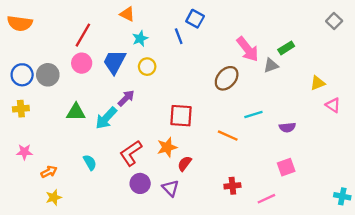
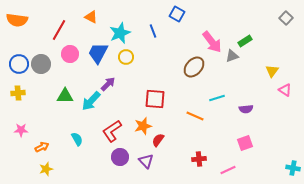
orange triangle: (127, 14) -> (91, 17), moved
blue square: (195, 19) -> (177, 14), moved
red line: (83, 35) -> (59, 30), moved
cyan star: (140, 39) -> (120, 33), size x1.5
yellow triangle: (318, 83) -> (272, 71), turned -32

